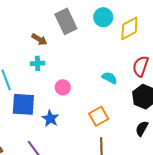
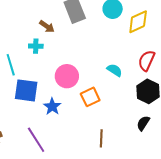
cyan cross: (38, 63) -> (36, 46), moved
pink circle: (63, 87) -> (67, 76), size x1.5
orange square: (99, 116) -> (90, 97), moved

